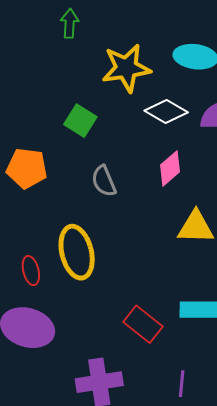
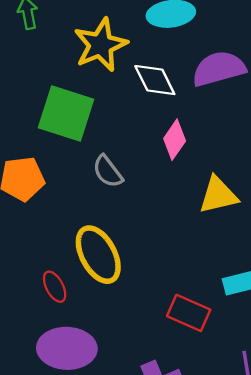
white diamond: (166, 111) -> (155, 80), turned 48
green square: (80, 121) -> (66, 113), size x1.6

